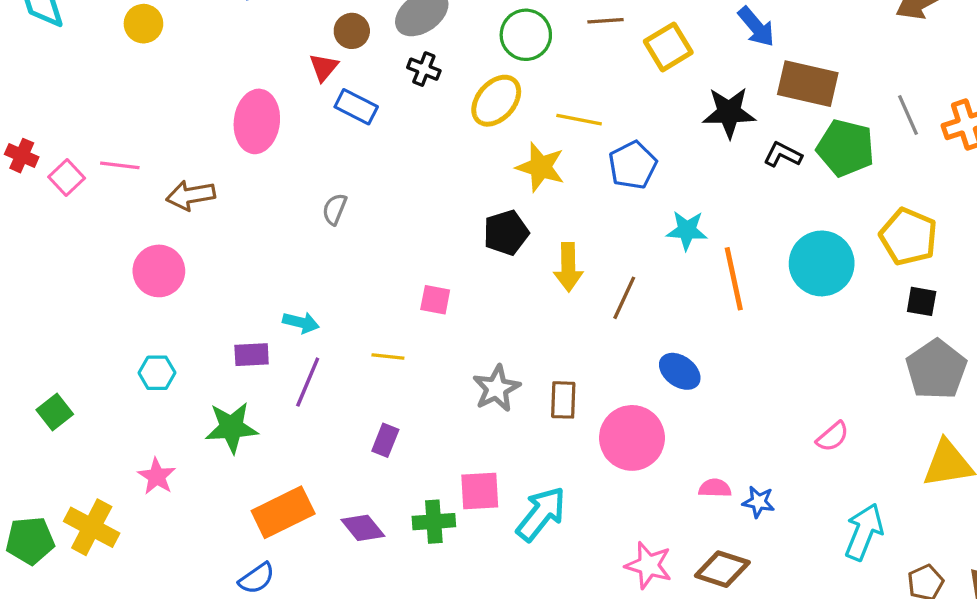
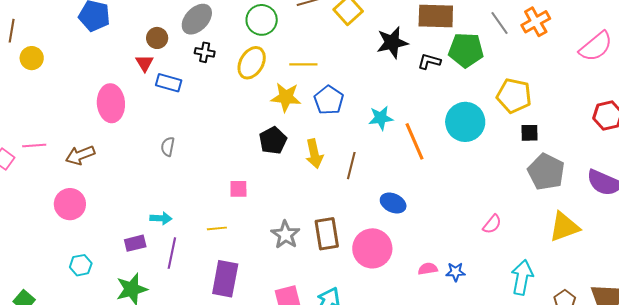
blue pentagon: (633, 165) -> (329, 100), moved
brown rectangle: (563, 400) -> (327, 234), size x1.4
purple rectangle: (385, 440) -> (225, 279), size x1.8

